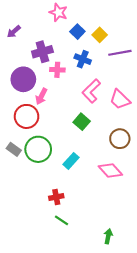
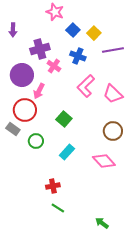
purple arrow: (14, 32) -> (13, 30), turned -48
pink cross: (57, 70) -> (54, 66), turned 32
green square: (82, 122) -> (64, 119), moved
gray rectangle: (14, 149) -> (13, 129), moved
green circle: (38, 149) -> (36, 141), size x0.6
green arrow: (108, 236) -> (102, 223), turned -64

